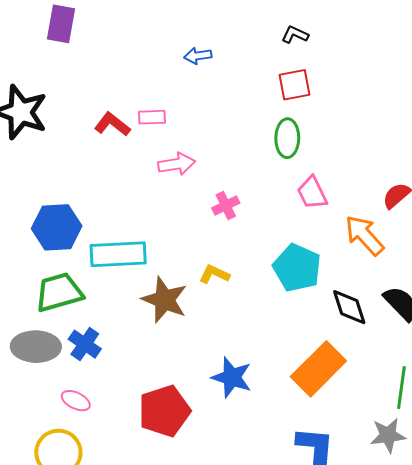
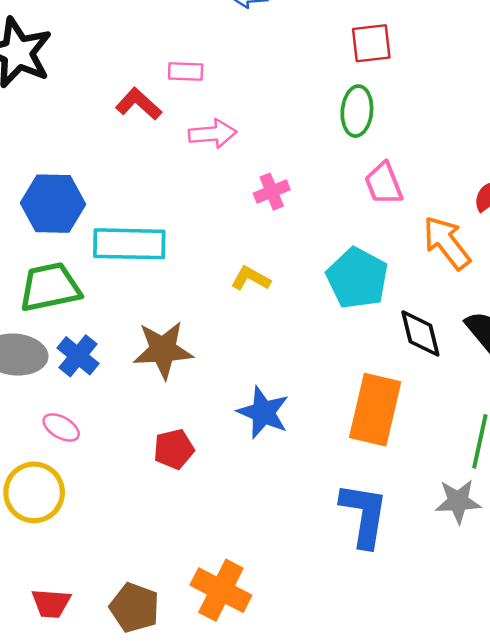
red L-shape: (112, 124) -> (139, 104), moved
brown star: (165, 300) -> (163, 350), moved, turned -30
orange rectangle: (318, 369) -> (375, 410), turned -36
red pentagon: (164, 411) -> (174, 449), size x0.6

